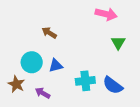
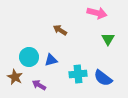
brown arrow: (49, 33) -> (60, 30), moved

